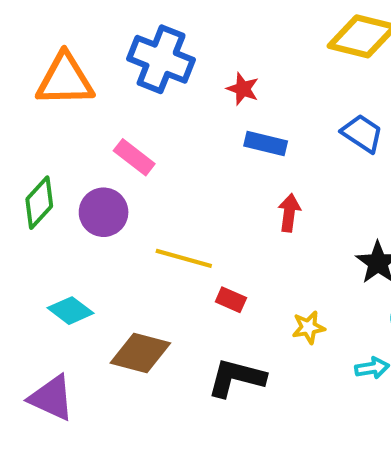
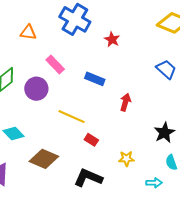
orange triangle: (65, 80) -> (28, 32), moved, size x0.6
blue rectangle: (266, 144) -> (95, 79), moved

